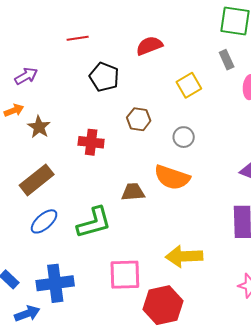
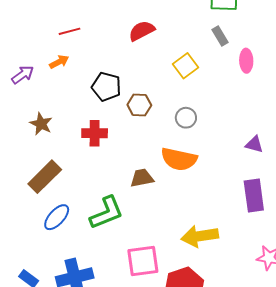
black pentagon: (104, 77) -> (106, 87), moved
orange arrow: (14, 110) -> (59, 62), moved

